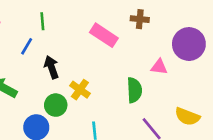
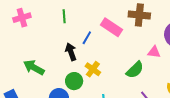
brown cross: (140, 19) -> (139, 15), size x1.5
blue line: (27, 46) -> (87, 38), moved
green semicircle: (134, 90) -> (135, 70), turned 48

